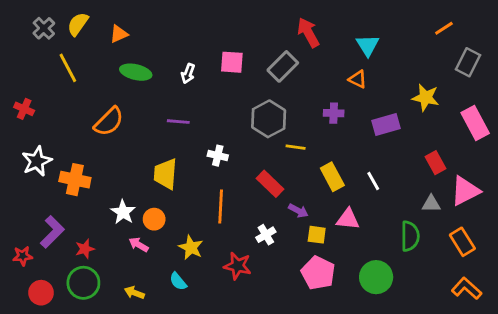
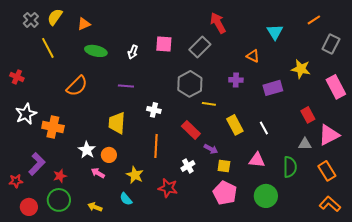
cyan triangle: (368, 45) -> (275, 32), moved
pink triangle: (348, 219) -> (257, 160), moved

